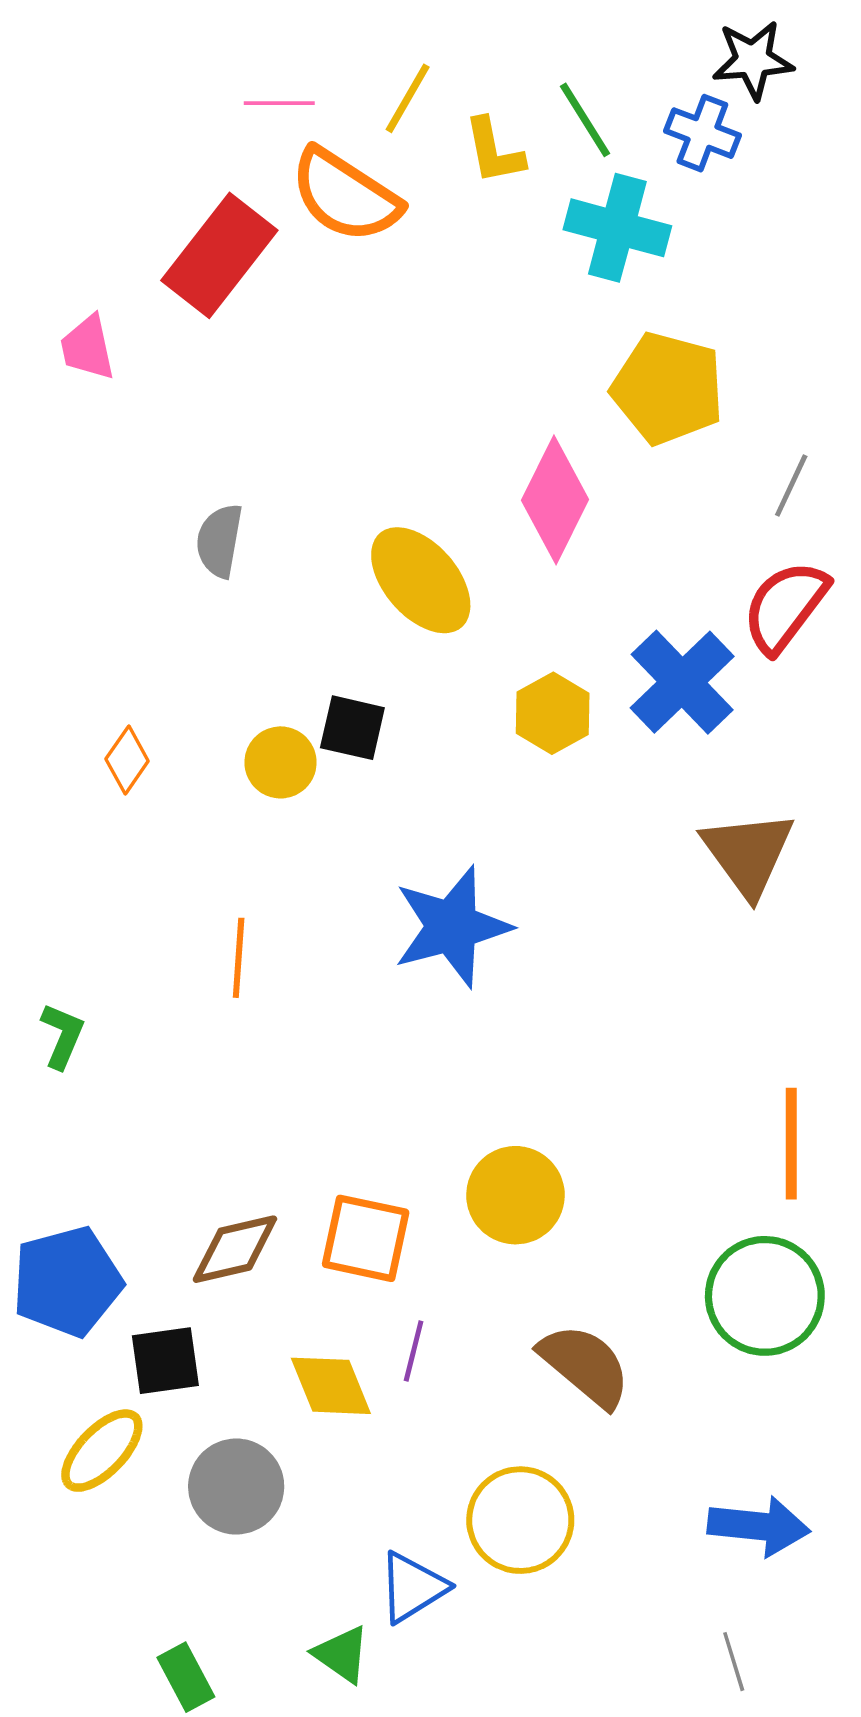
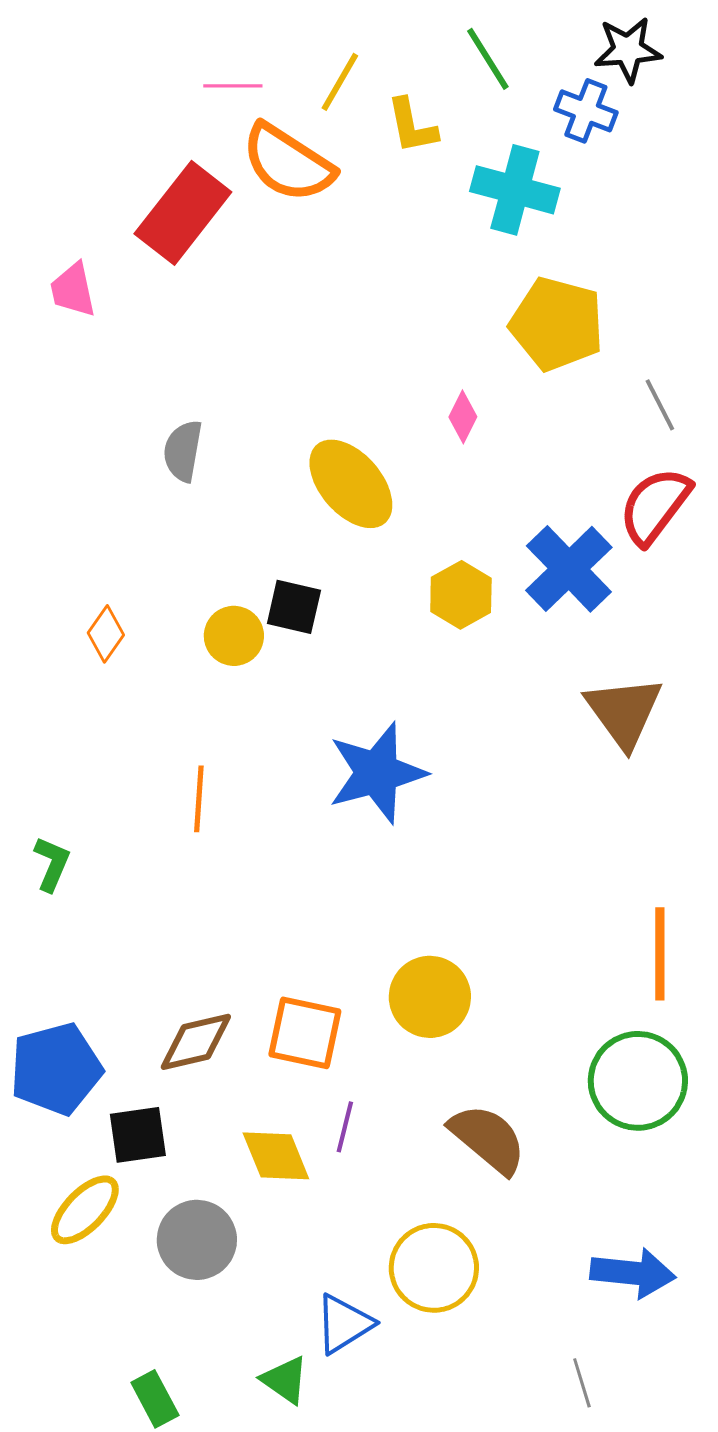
green line: (585, 120) -> (488, 59), moved
gray line: (791, 486) -> (660, 405), turned -52
pink diamond: (555, 500) -> (463, 417), size x0.5
gray line: (734, 1662) -> (582, 1383), moved

